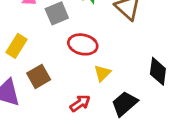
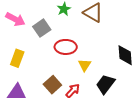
brown square: (39, 76) -> (52, 85), moved

